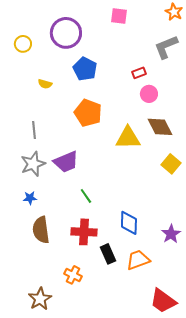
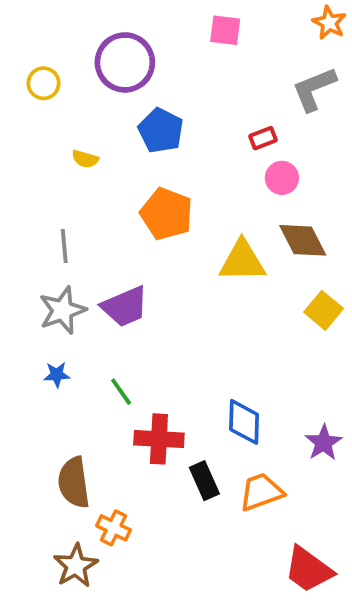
green line: (86, 196) -> (121, 392), moved
brown semicircle: (41, 230) -> (74, 482), moved
orange cross: (73, 275) -> (114, 528), moved

